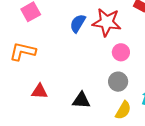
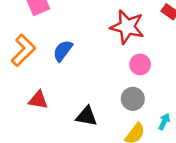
blue semicircle: (78, 23) -> (63, 51), moved
orange L-shape: (23, 51) -> (23, 50), turned 116

